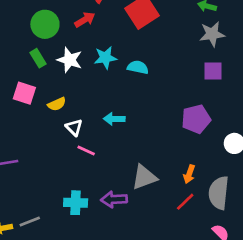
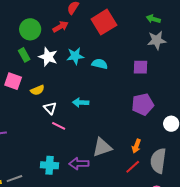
purple square: (213, 71) -> (141, 67), moved

